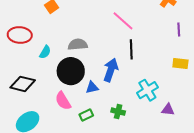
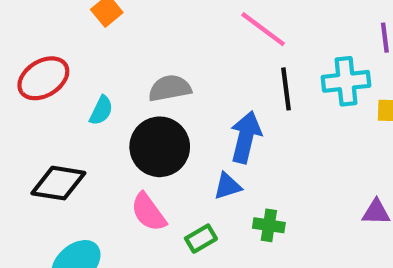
red ellipse: (20, 35) -> (43, 78), turned -30
blue triangle: (92, 88) -> (227, 186), moved
cyan cross: (147, 90) -> (346, 81), moved, turned 30

